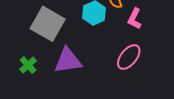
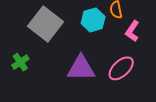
purple triangle: (68, 61) -> (81, 68), moved

